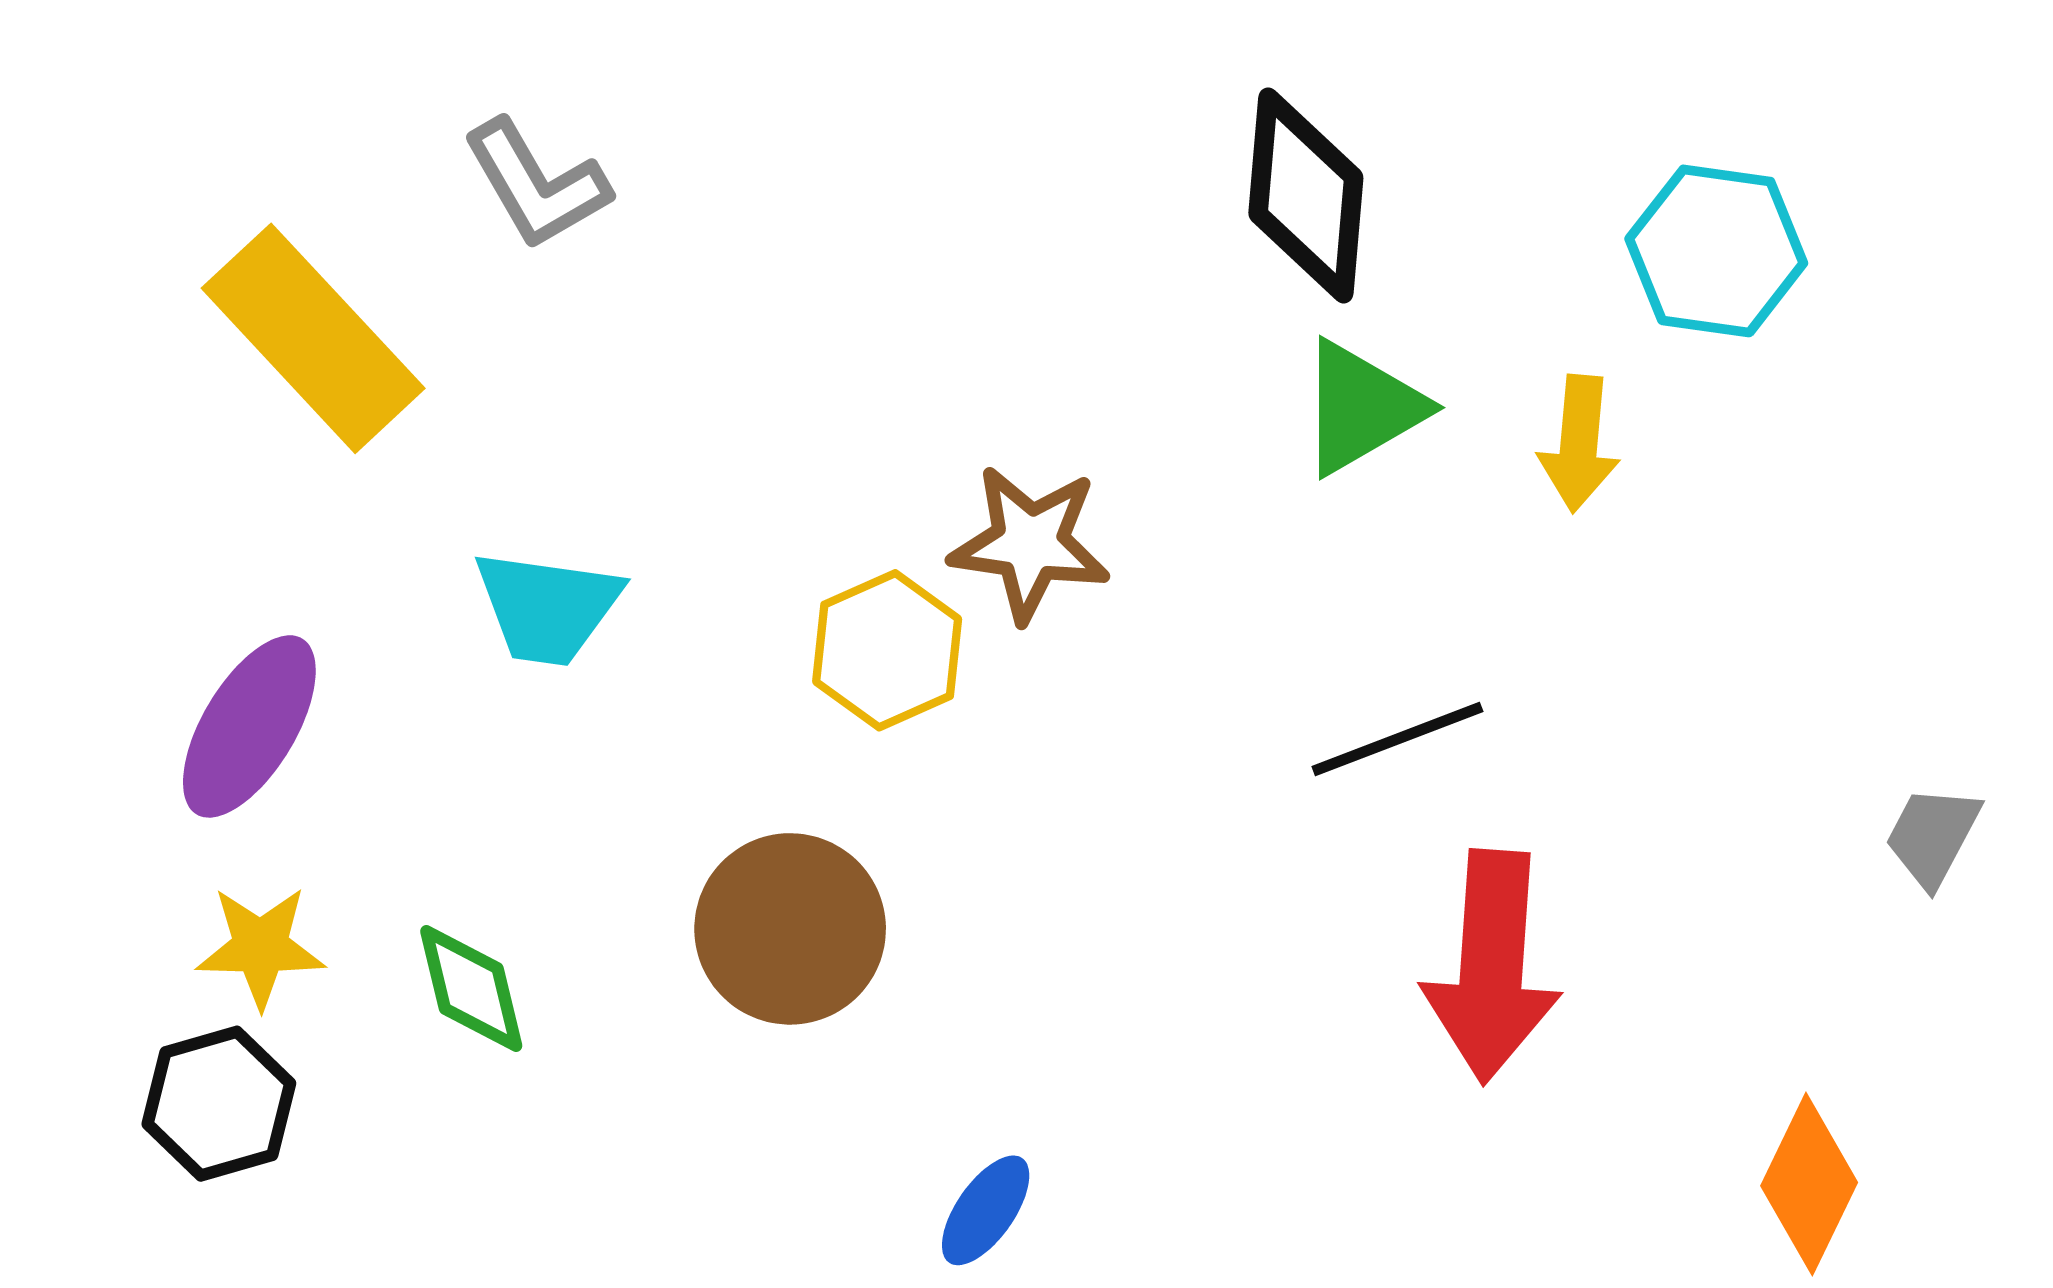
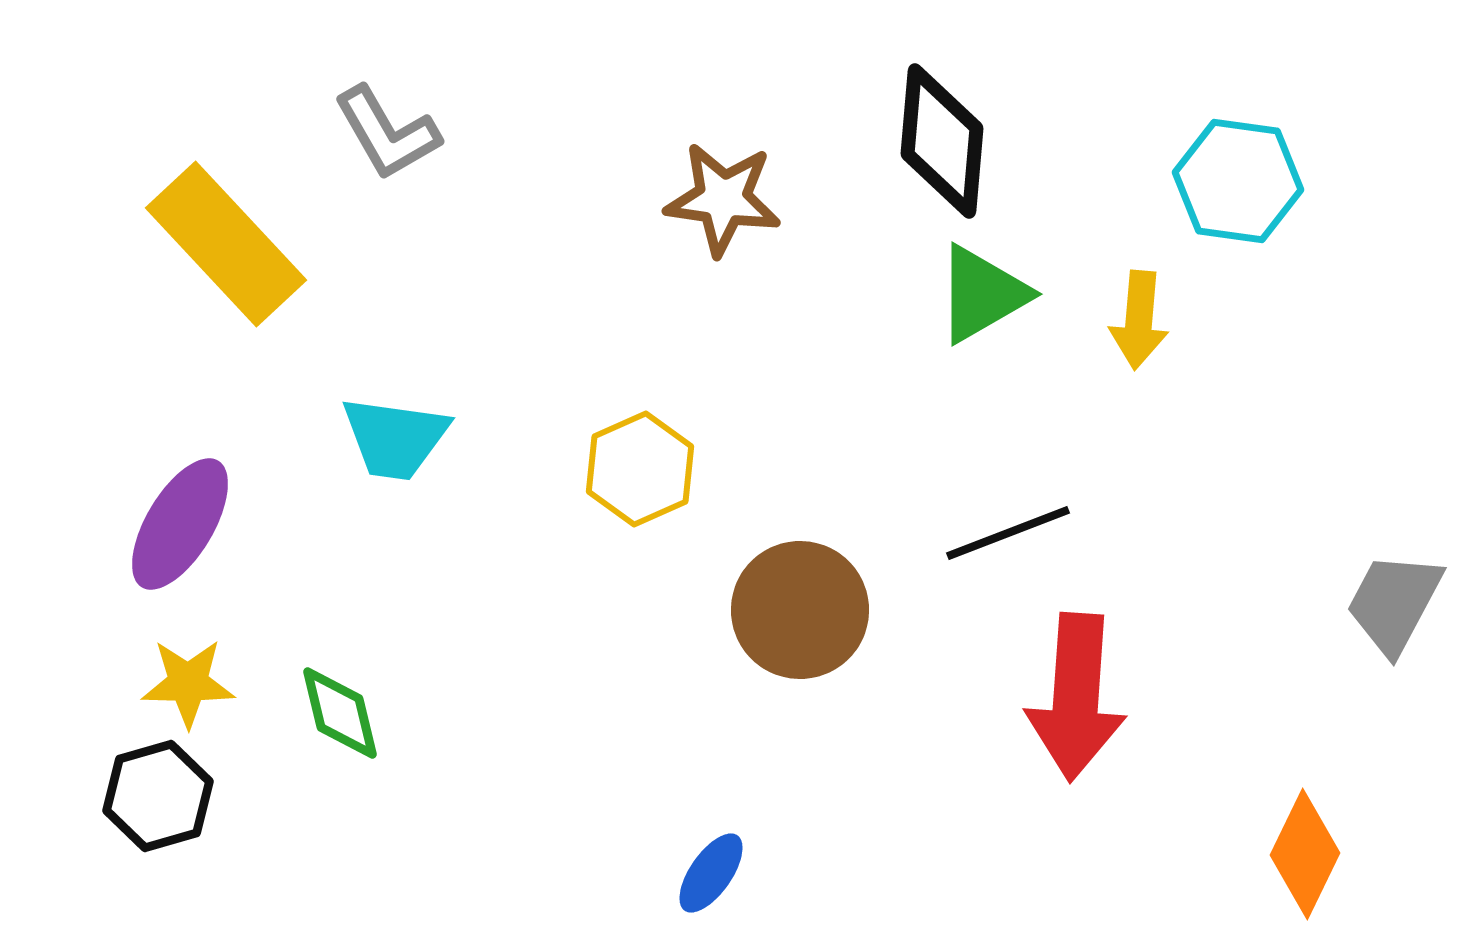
brown star: (1030, 543) -> (723, 199), moved
gray trapezoid: (1933, 836) -> (1394, 603), size x1.4
brown circle: (790, 929) -> (800, 610), moved

